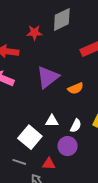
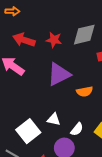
gray diamond: (62, 20) -> (84, 35), moved
red star: (34, 33) -> (54, 40), moved

